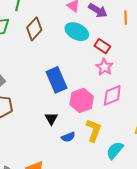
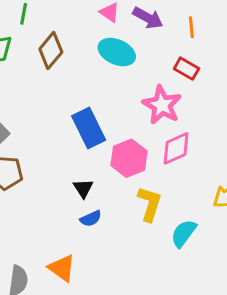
red rectangle: (102, 46) -> (186, 69), moved
pink star: (104, 67) -> (162, 105), size x1.4
blue semicircle: (68, 137) -> (91, 219), moved

